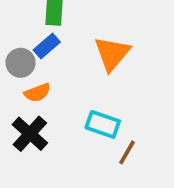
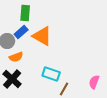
orange triangle: (112, 53) -> (42, 36), moved, turned -40

